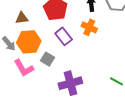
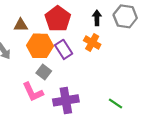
orange hexagon: (29, 42) -> (40, 46), moved
pink L-shape: (24, 68) -> (33, 92), moved

